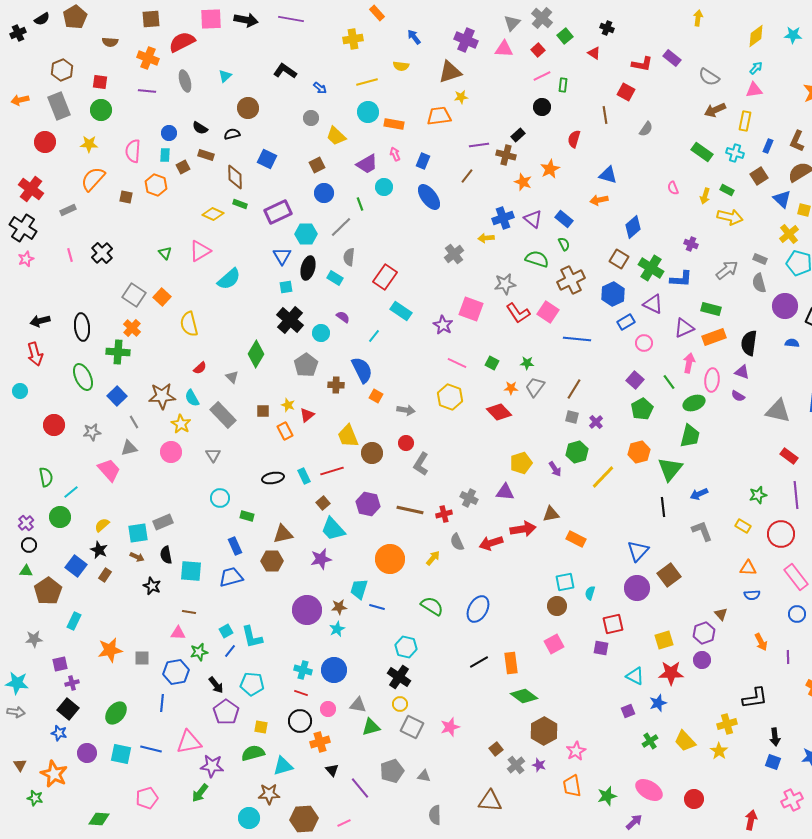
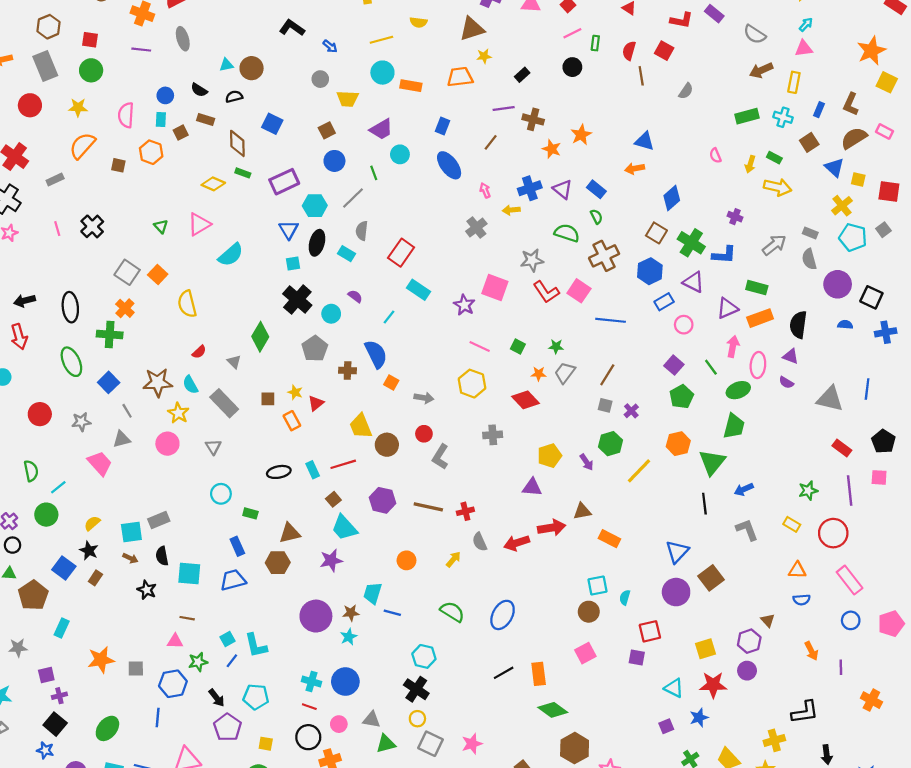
cyan triangle: (225, 76) -> (226, 65), moved, turned 32
black rectangle: (518, 135) -> (522, 75), moved
yellow trapezoid: (336, 136) -> (348, 99), turned -40
red semicircle: (574, 139) -> (629, 51), moved
green rectangle: (702, 152) -> (747, 116), turned -50
pink arrow: (395, 154) -> (485, 190), moved
gray cross: (469, 498) -> (493, 435), moved, turned -30
orange circle: (390, 559) -> (406, 560), size x0.6

